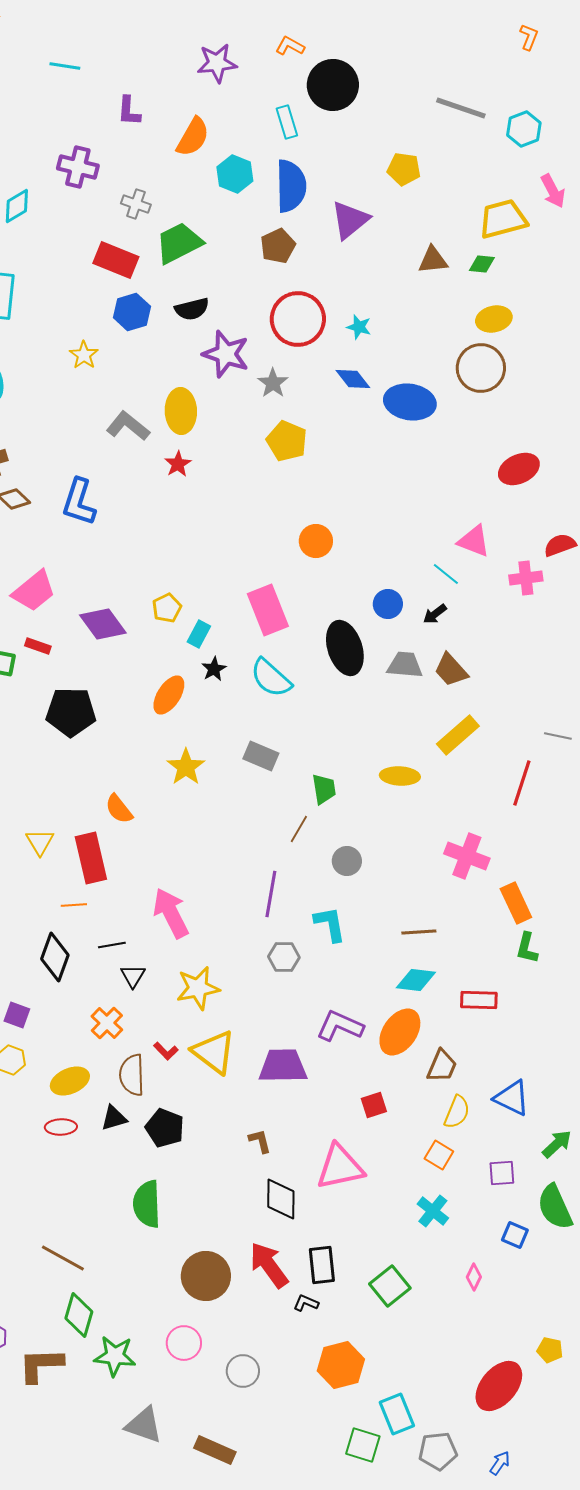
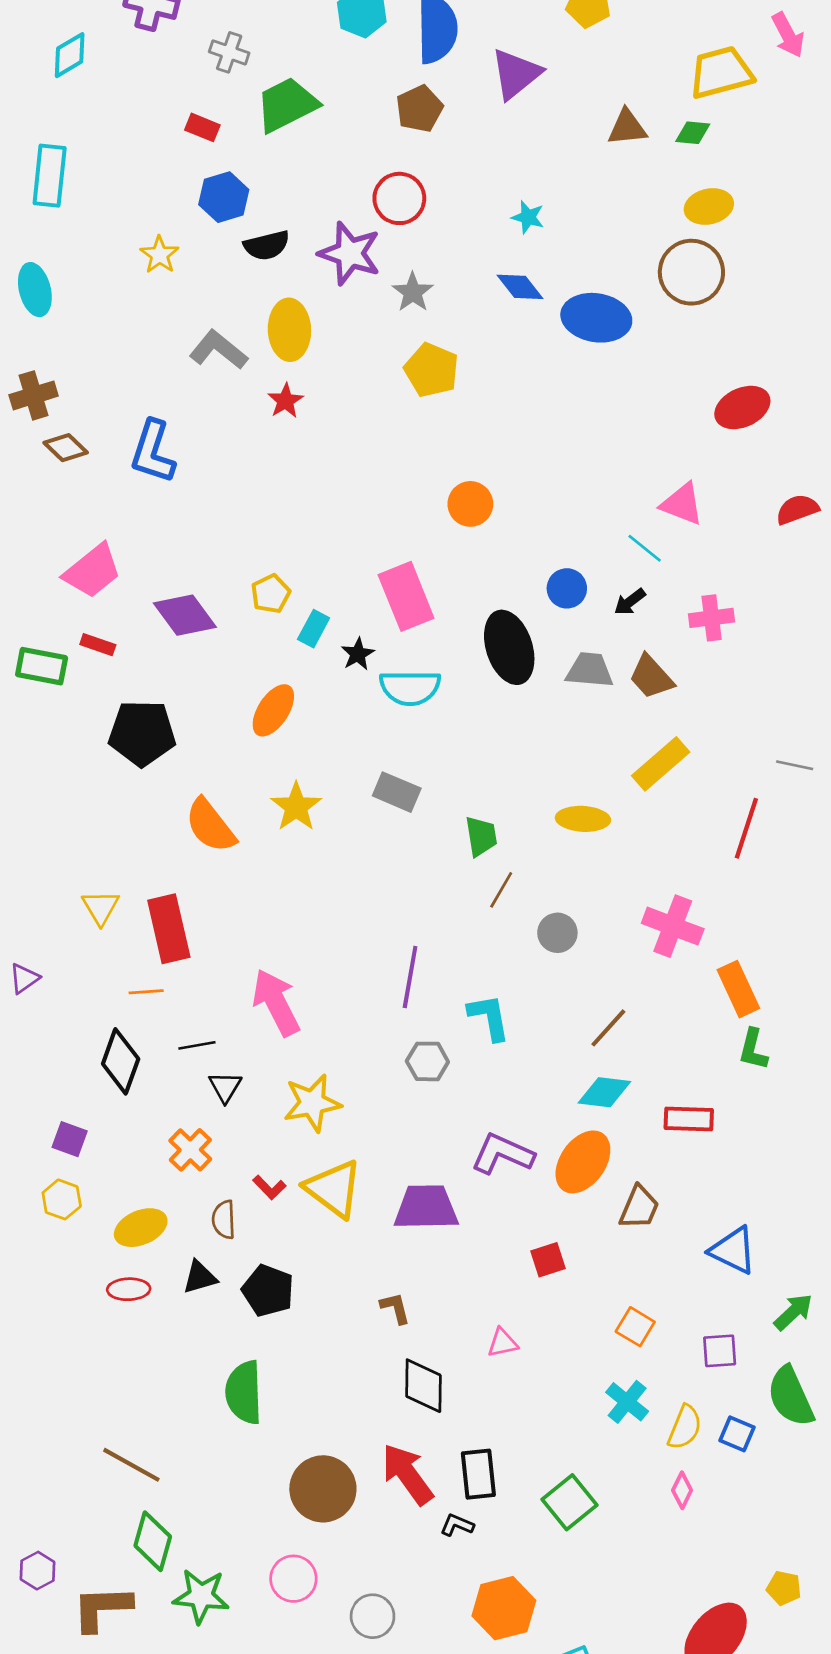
red rectangle: (116, 260) -> (202, 127), size x0.6
black semicircle: (192, 309) -> (267, 245), moved
red circle: (298, 319) -> (399, 198), moved, size x0.7
pink cross: (526, 578) -> (712, 618), moved
black star: (214, 669) -> (358, 654), moved
cyan semicircle: (271, 678) -> (410, 688), turned -42
orange semicircle: (119, 809) -> (210, 826), moved, size x1.4
brown line: (299, 829) -> (501, 890), moved
gray circle: (347, 861) -> (557, 933), moved
brown line: (419, 932) -> (608, 1028), turned -44
brown semicircle: (132, 1075) -> (224, 1220), size x0.7
yellow semicircle: (457, 1112) -> (685, 1427), moved
pink triangle: (340, 1167) -> (503, 1343), size x0.5

